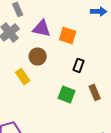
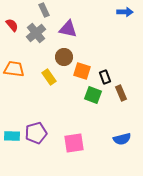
orange square: (68, 35) -> (82, 71), moved
black rectangle: (79, 65) -> (105, 77), moved, turned -40

